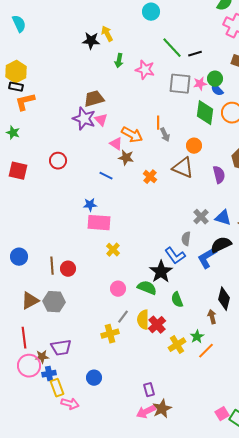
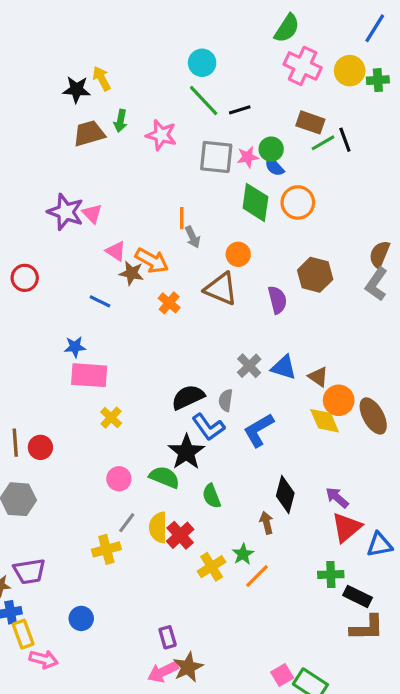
cyan circle: (151, 12) -> (202, 63), moved
brown trapezoid: (94, 99) -> (89, 133), moved
orange arrow: (132, 135) -> (152, 261), moved
black semicircle: (221, 245) -> (188, 397), moved

